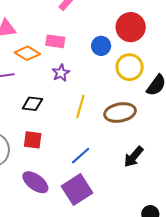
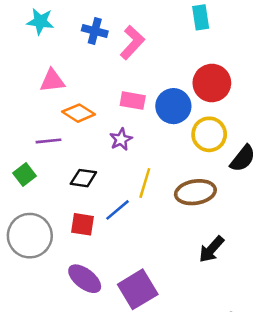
pink rectangle: (55, 41) -> (133, 101), moved
blue circle: (101, 46) -> (173, 106), size x1.4
blue line: (81, 156) -> (118, 210), moved

